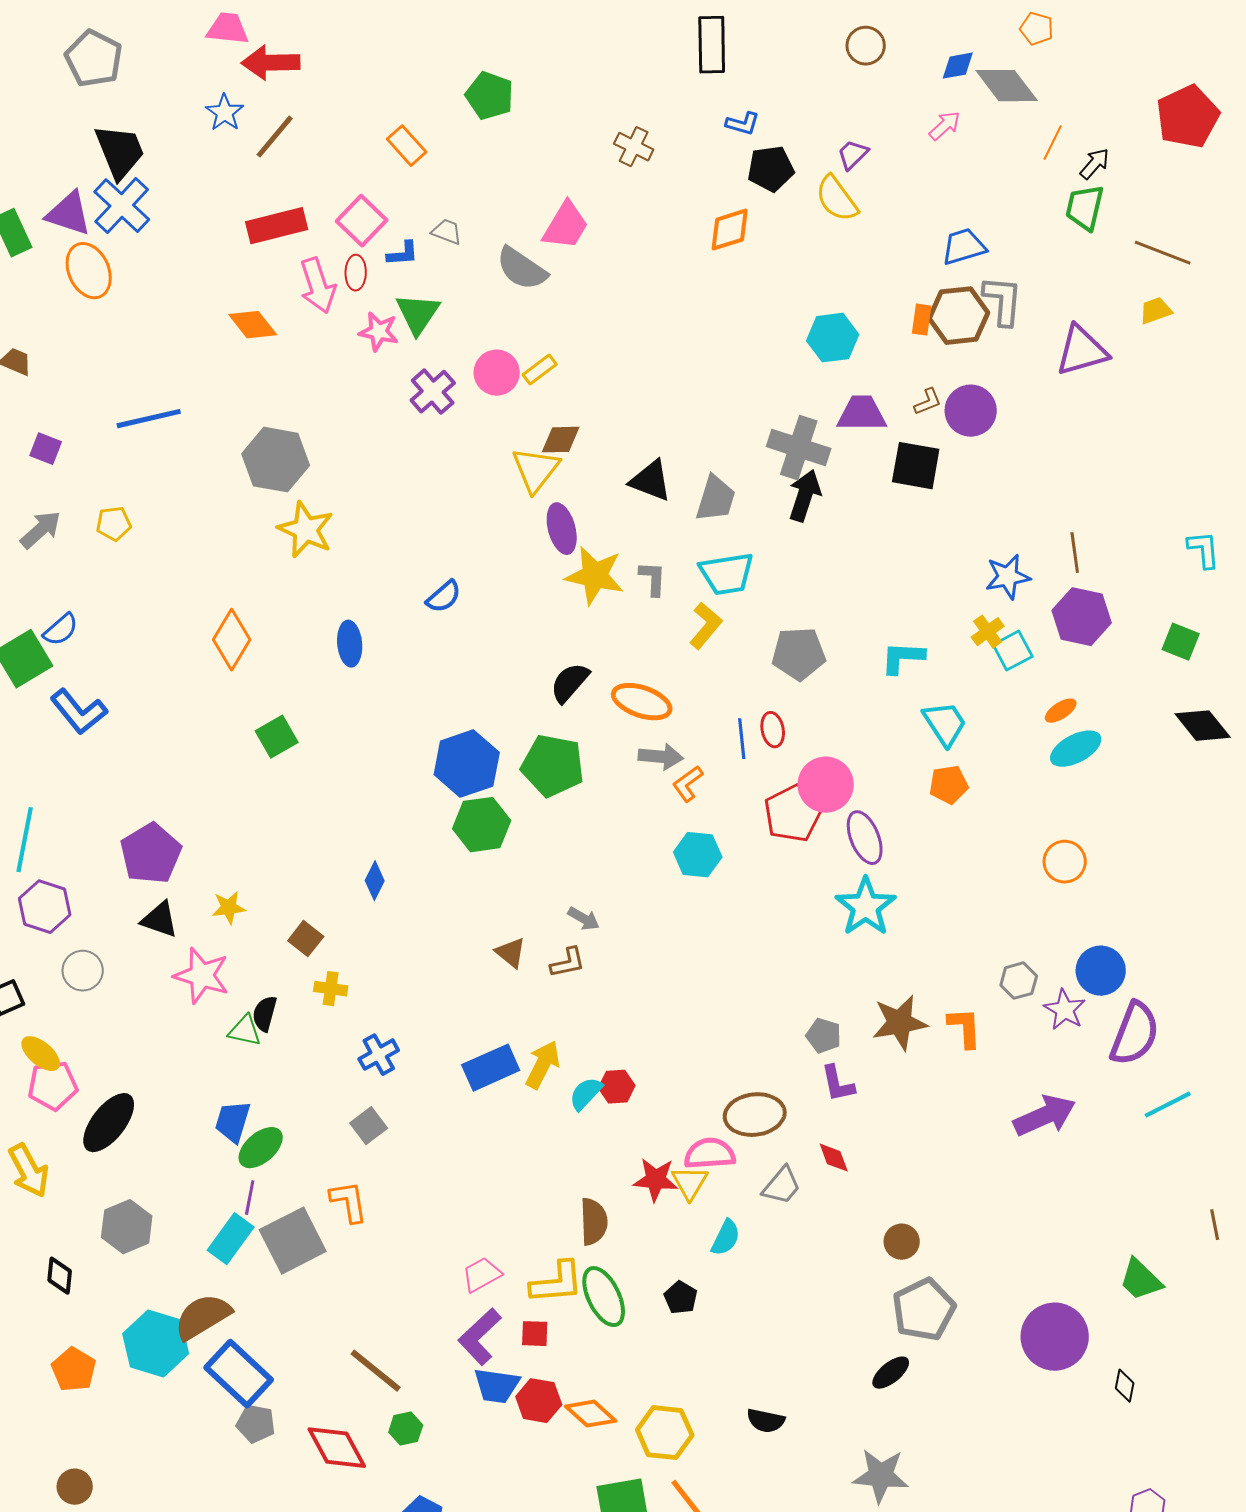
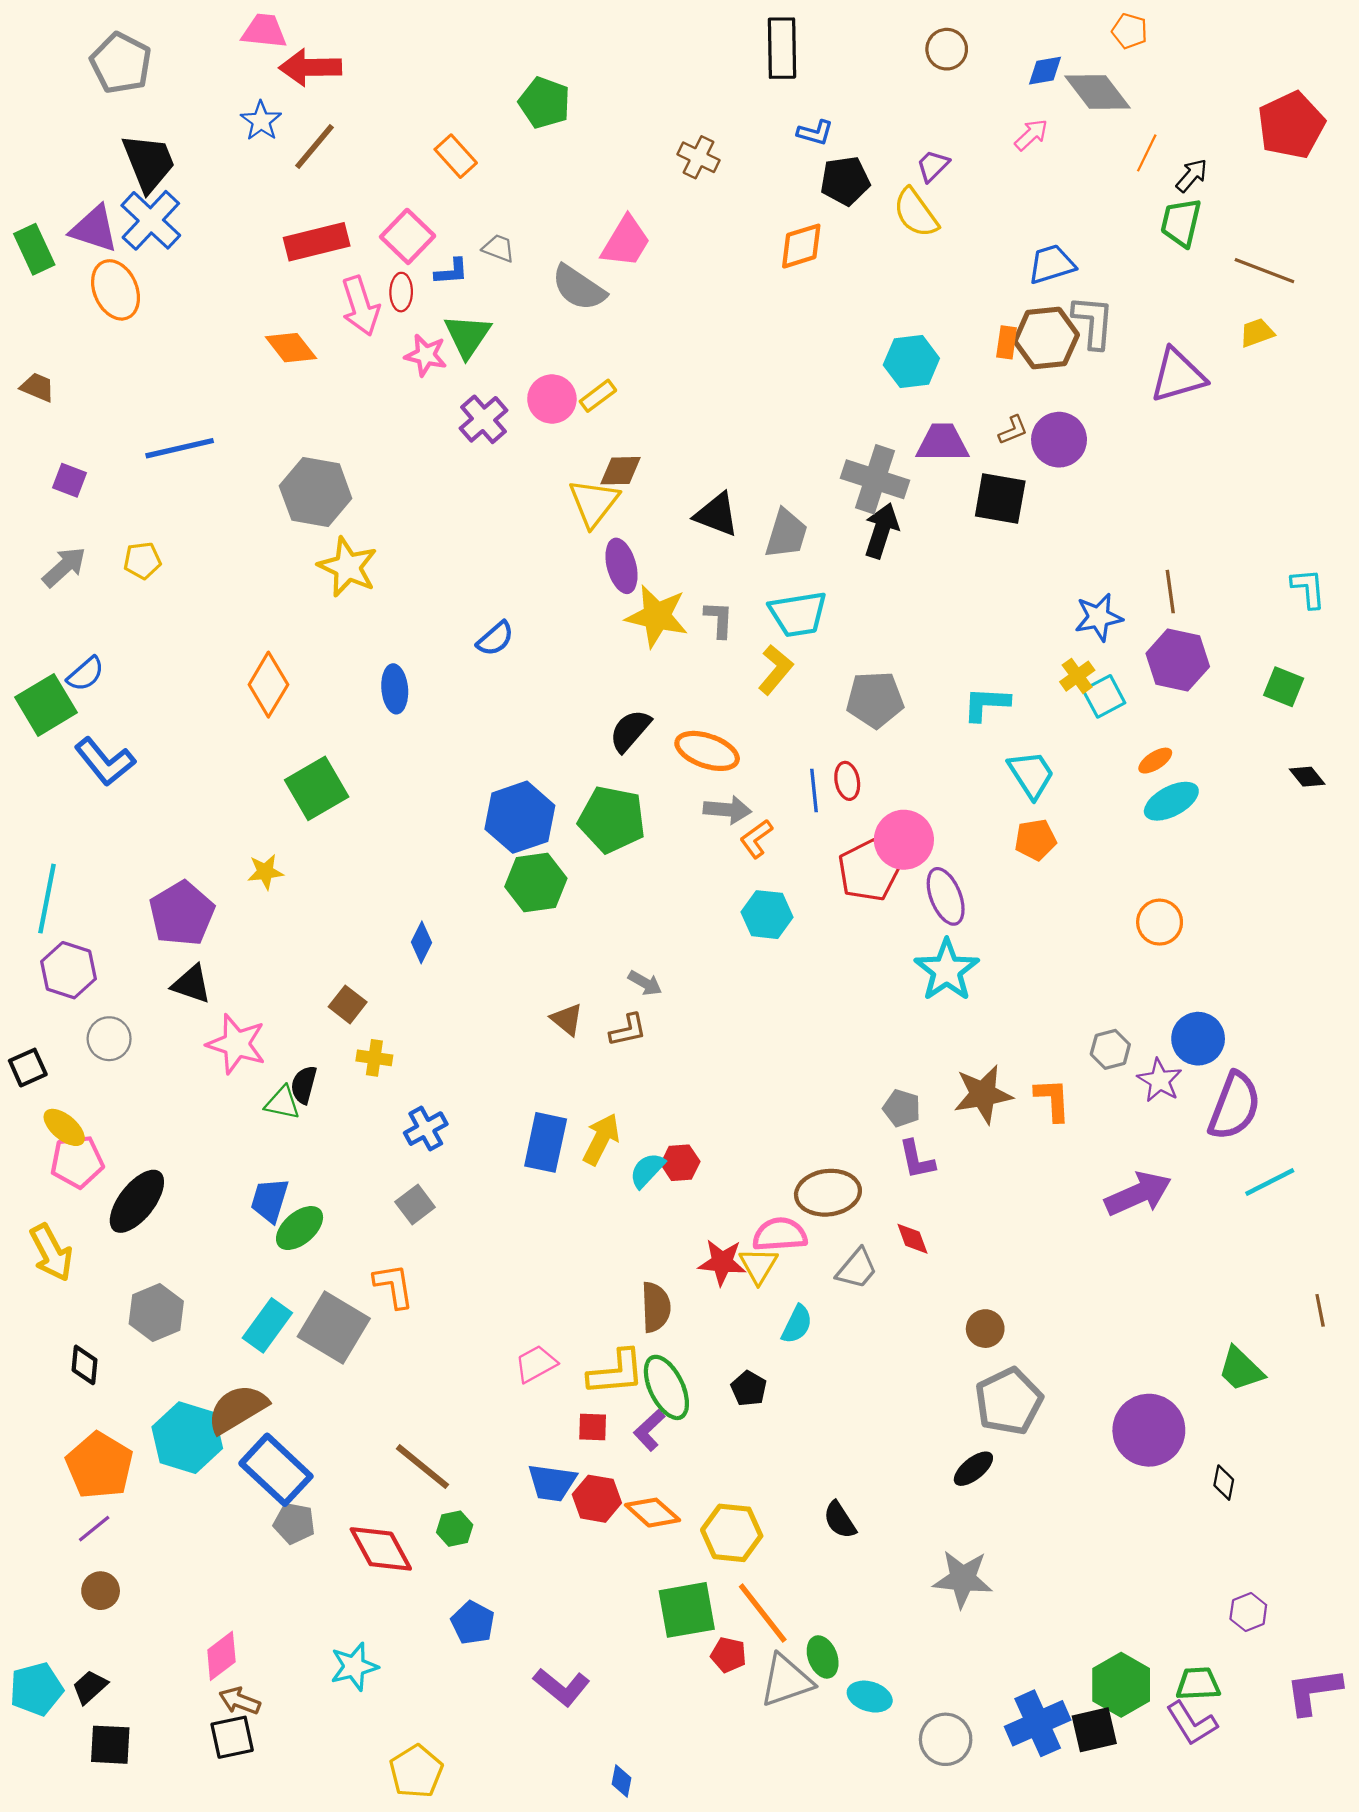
black diamond: (1203, 726) -> (1307, 777), size x0.6
green square: (277, 737) -> (317, 788), size x1.4
yellow star: (229, 908) -> (265, 872), moved
blue rectangle: (491, 1068) -> (546, 1142), turned -54
purple line: (250, 1198) -> (94, 1529), moved, turned 40
gray square: (293, 1241) -> (334, 1327), turned -32
purple L-shape: (480, 1337) -> (649, 1430), moved, size x0.7
orange pentagon: (74, 1370) -> (99, 1465), size x1.4
black semicircle: (766, 1421) -> (840, 1520), turned 45

